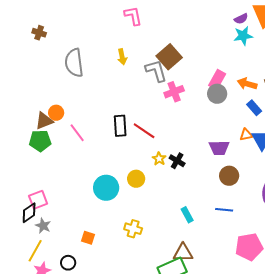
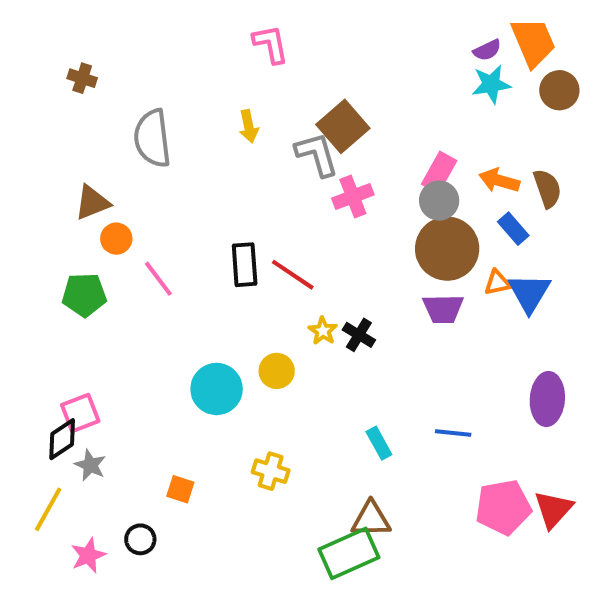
brown triangle: (44, 121) -> (92, 203), moved
brown circle: (229, 176) -> (447, 249), moved, size x1.6
yellow line: (35, 251) -> (48, 509), moved

